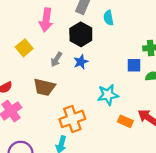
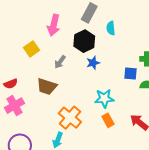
blue star: (81, 62) -> (93, 63), moved
orange cross: (72, 119) -> (70, 118), turned -35
orange rectangle: (125, 121) -> (108, 120), moved, turned 32

